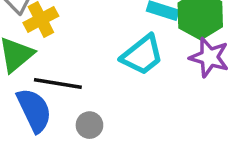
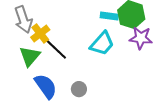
black line: (58, 84) -> (55, 49), moved, turned 44

